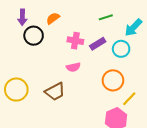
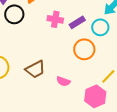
pink semicircle: (73, 67) -> (63, 81), moved, turned 32
orange circle: (113, 80) -> (84, 49), moved

